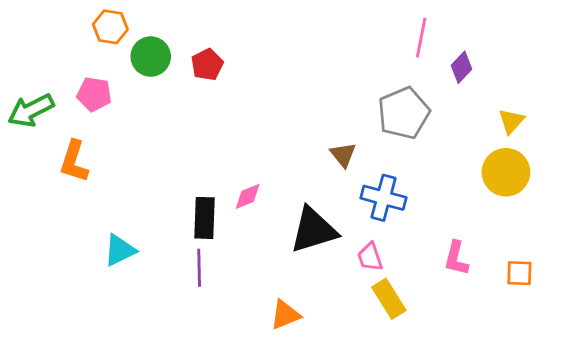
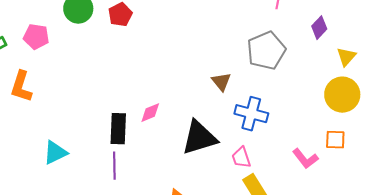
purple diamond: (462, 67) -> (319, 28), moved
pink L-shape: (456, 258) -> (305, 159), turned -52
orange square: (519, 273) -> (335, 140), moved

